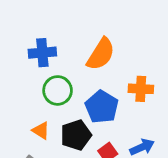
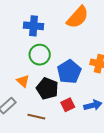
orange semicircle: (101, 54) -> (78, 17), moved
black pentagon: (76, 135) -> (47, 89), turned 30

